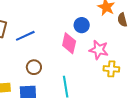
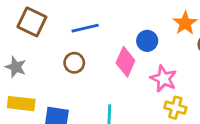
blue line: (25, 36) -> (85, 28), moved
brown circle: (34, 67) -> (74, 63), moved

